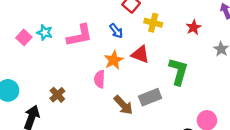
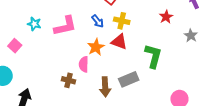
yellow cross: (153, 23) -> (122, 21), moved
pink square: (24, 37) -> (15, 46), moved
brown cross: (57, 95) -> (69, 80), moved, turned -32
brown arrow: (123, 105) -> (105, 87), turned 42

